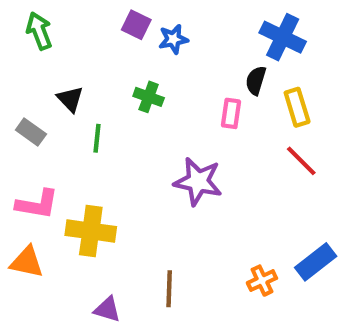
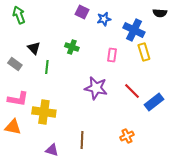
purple square: (136, 25) -> (82, 12), moved
blue cross: (283, 37) -> (134, 30), moved
blue star: (173, 39) -> (104, 19), moved
black semicircle: (256, 80) -> (160, 13), moved, turned -104
red line: (301, 161) -> (132, 91), moved
blue rectangle: (316, 262) -> (154, 102), moved

